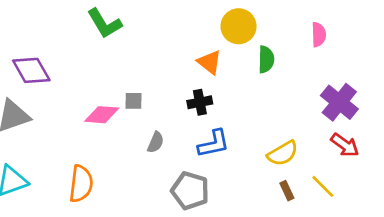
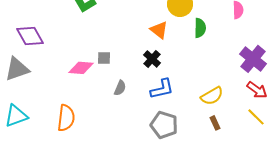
black cross: (200, 102) -> (152, 59), turned -36
yellow line: (323, 186) -> (256, 117), moved
gray pentagon: (190, 191) -> (164, 125), moved

